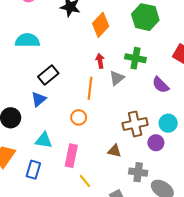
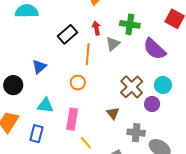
black rectangle: (48, 75) -> (68, 34), moved
purple semicircle: (161, 85) -> (155, 49), size x1.4
brown cross: (135, 124) -> (132, 87), turned -30
brown triangle: (114, 151) -> (113, 113), turned 40

